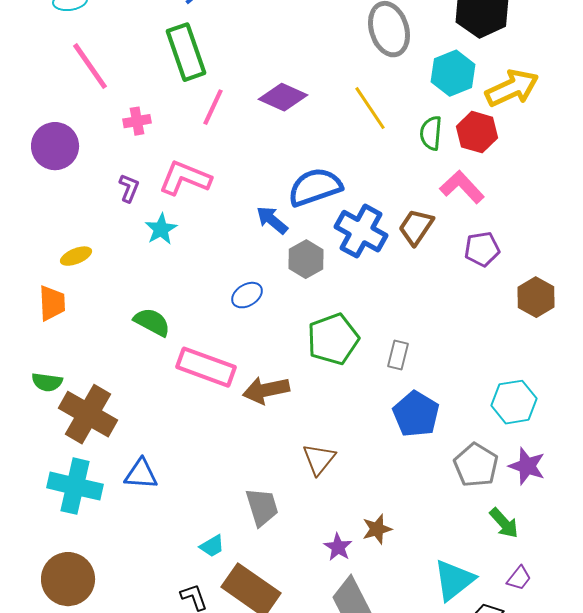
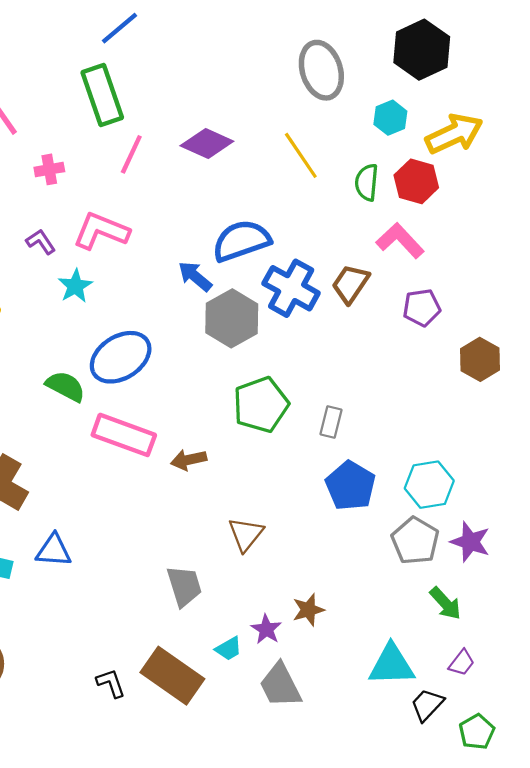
cyan hexagon: (453, 73) -> (390, 118), size x0.7
purple L-shape: (129, 188) -> (41, 242), turned -56
gray hexagon: (306, 259) -> (232, 318), size x1.4
blue ellipse: (247, 295) -> (121, 357), moved, size x1.8
brown arrow: (266, 390) -> (189, 460), size x0.7
cyan hexagon: (514, 402) -> (429, 485), moved
cyan trapezoid: (212, 546) -> (229, 649), moved
cyan triangle: (454, 580) -> (391, 665), turned 36

